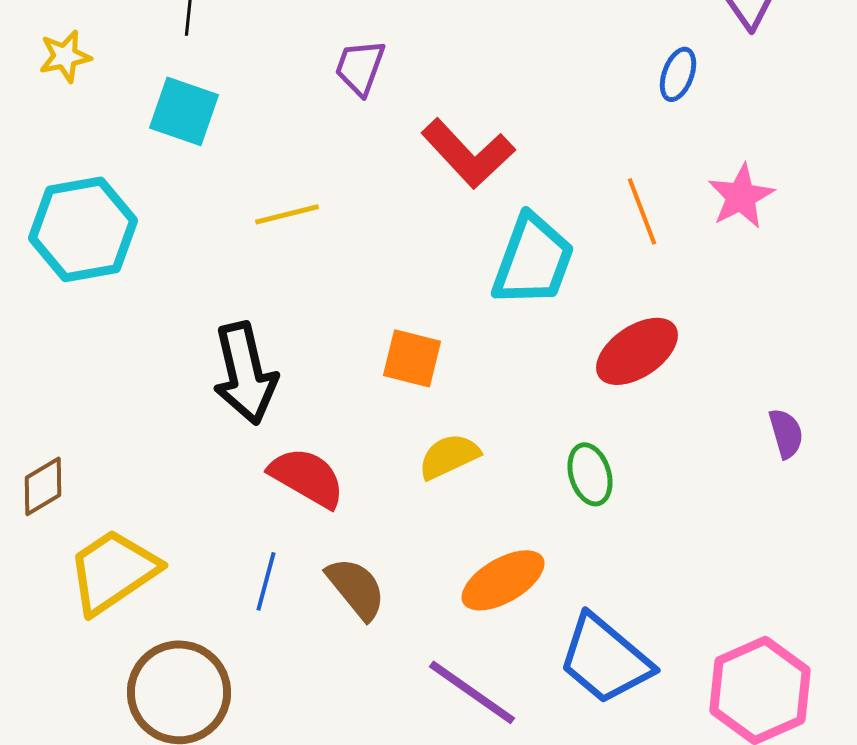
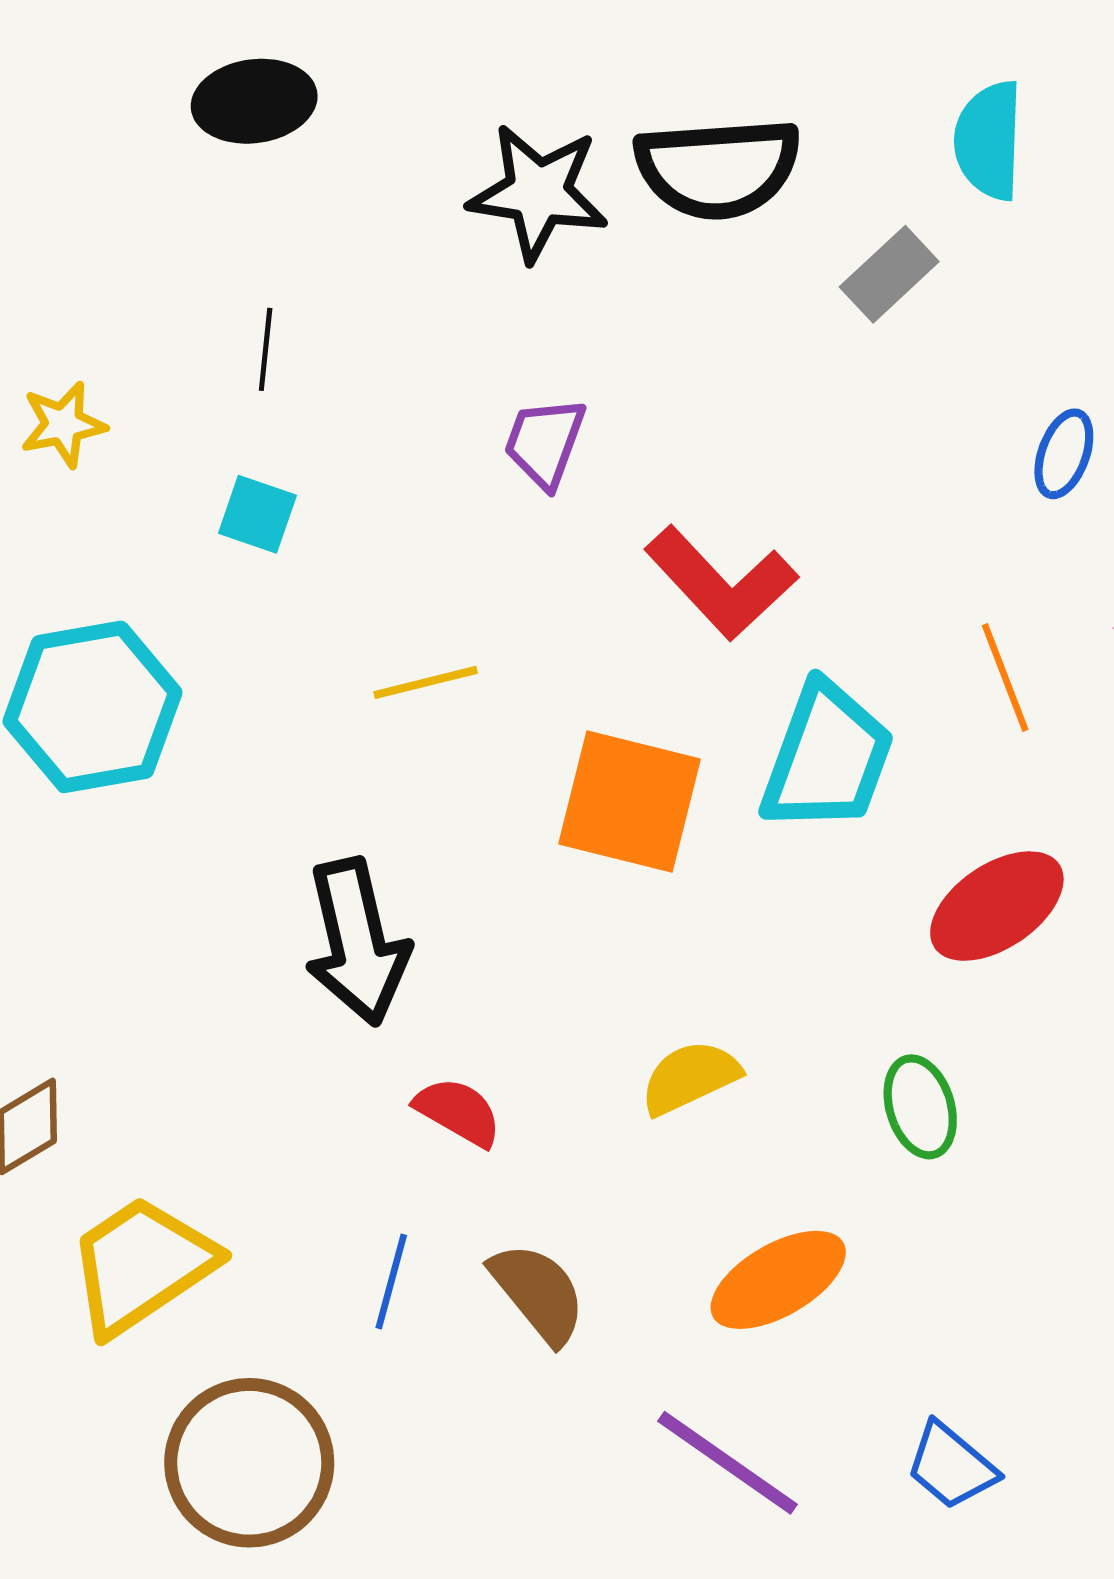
cyan square: (184, 111) -> (257, 514), size x0.7
orange square: (412, 358) -> (630, 802), moved, size x1.5
red semicircle: (307, 477) -> (458, 1112), size x0.7
blue trapezoid: (605, 659) -> (951, 1466), moved, size x0.6

